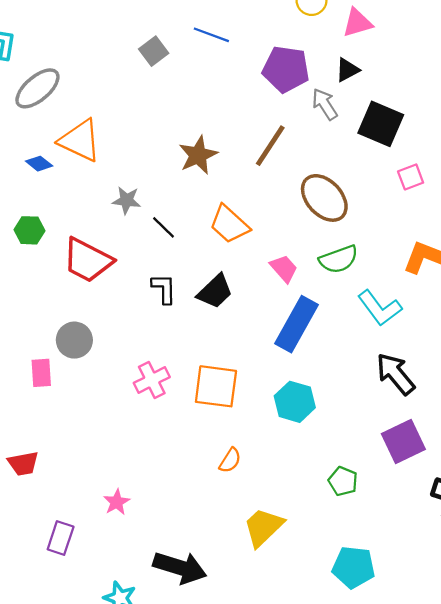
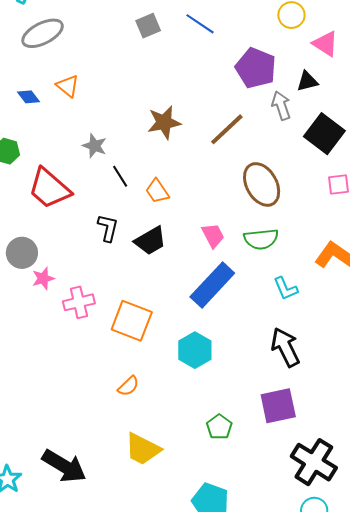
pink triangle: (357, 23) -> (325, 44), turned 36
orange triangle: (80, 140) -> (68, 86), size x0.6
orange trapezoid: (229, 224) -> (157, 191), moved, size x0.7
cyan L-shape: (380, 308) -> (286, 288), size x0.7
pink star: (117, 502) -> (43, 278), moved
yellow trapezoid: (263, 527) -> (143, 449), turned -123

